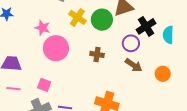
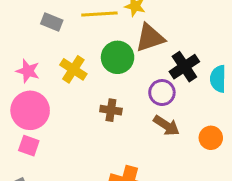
yellow cross: (77, 17) -> (73, 69), moved
pink circle: (56, 48) -> (30, 110), moved
pink square: (44, 85) -> (29, 146), moved

